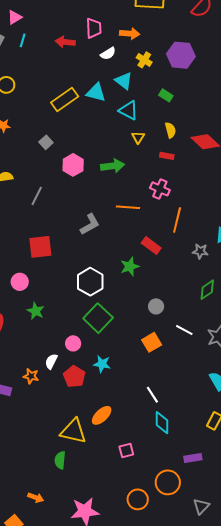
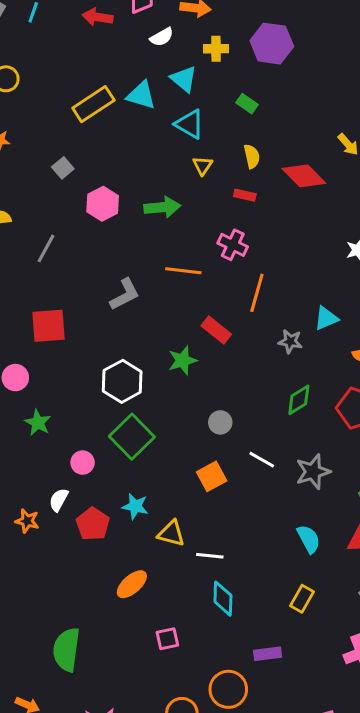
yellow cross: (144, 60) -> (216, 49), turned -35
pink circle: (73, 343) -> (83, 463), moved
white line: (152, 395) -> (210, 556), turned -54
yellow triangle: (73, 431) -> (171, 533), moved, size x0.7
green semicircle: (60, 460) -> (66, 650), size x1.6

